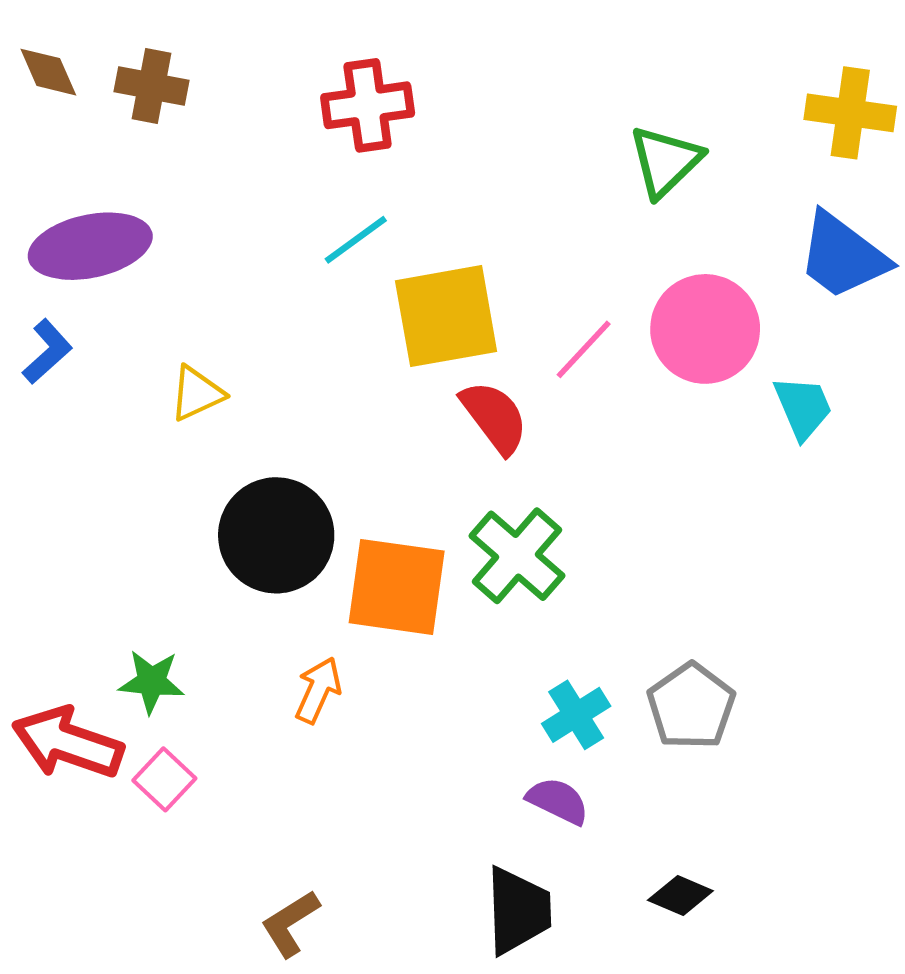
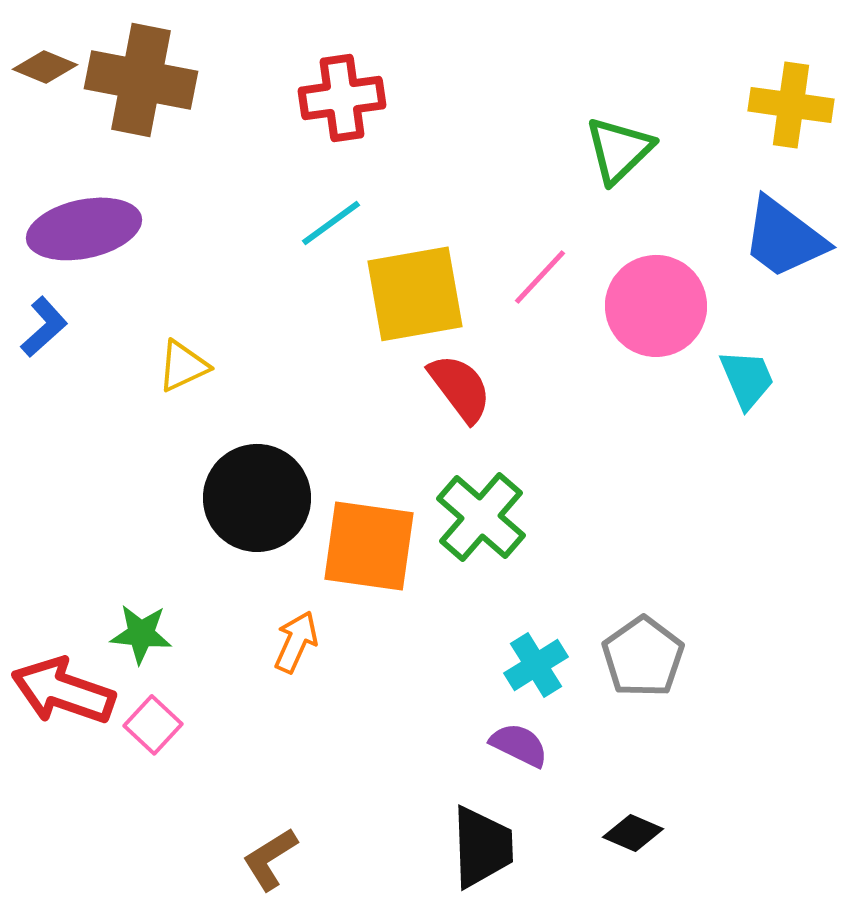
brown diamond: (48, 72) -> (45, 67), turned -44
brown cross: (152, 86) -> (141, 80), size x1.6
pink line: (584, 349) -> (540, 277), moved

